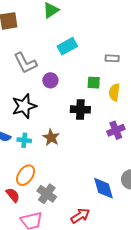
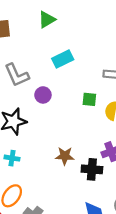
black cross: (80, 109) -> (92, 169), moved
brown star: (51, 137) -> (65, 156), moved, turned -30

